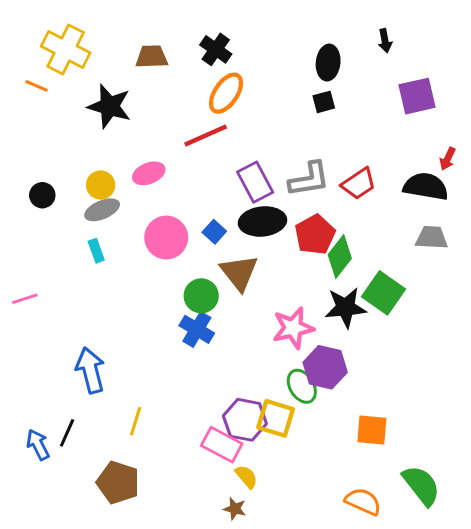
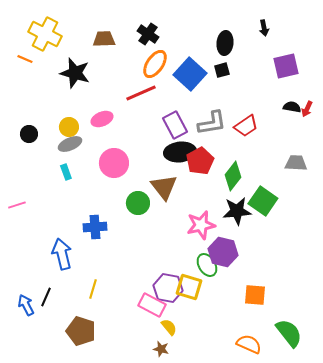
black semicircle: (426, 186) -> (292, 107), moved, size x0.6
blue square: (214, 232) -> (190, 74), moved, size x2.0
red pentagon: (315, 235) -> (200, 161), moved
blue cross: (197, 329) -> (95, 227), moved, turned -35

